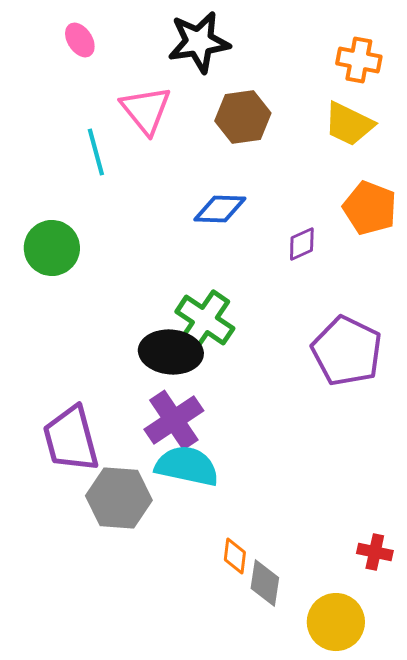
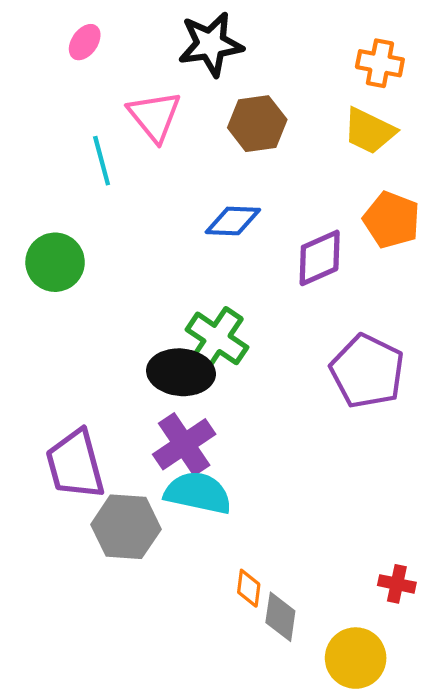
pink ellipse: (80, 40) -> (85, 42), turned 68
purple diamond: (302, 244) -> (320, 258), size x1.6

